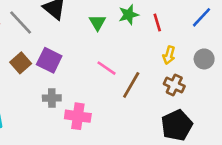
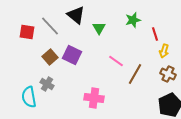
green triangle: (97, 23) -> (99, 28), moved
red line: (157, 23) -> (155, 34), moved
gray cross: (52, 98) -> (47, 84), moved, turned 32

